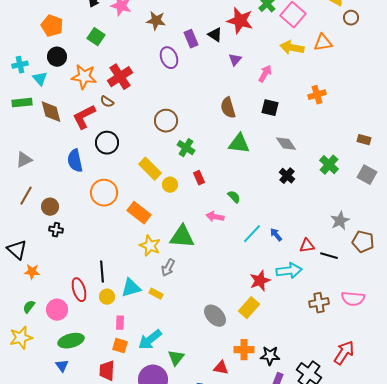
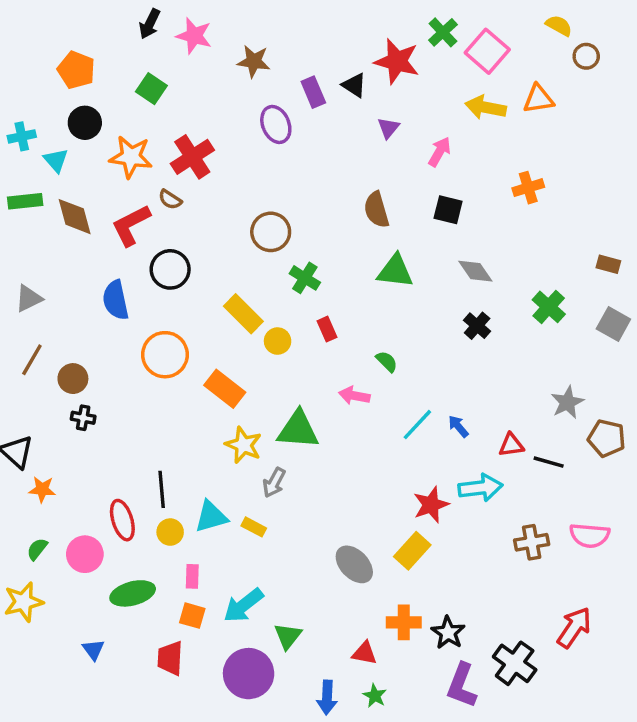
green ellipse: (71, 341) -> (133, 593), moved
black star: (270, 356) -> (448, 633), turned 30

